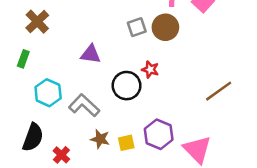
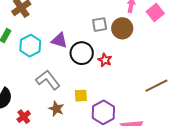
black circle: (127, 86) -> (82, 53), moved
cyan hexagon: (48, 93) -> (30, 46), moved
yellow square: (126, 143) -> (81, 96), moved

